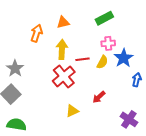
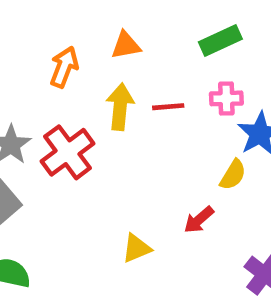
red line: (82, 59) -> (168, 107), moved
yellow semicircle: (102, 62) -> (233, 175), moved
red cross: (64, 76) -> (68, 152), moved

